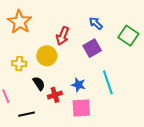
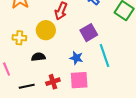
purple square: (92, 48) -> (89, 33), moved
black semicircle: (39, 84) -> (38, 57), turned -64
red cross: (55, 95) -> (53, 82), moved

